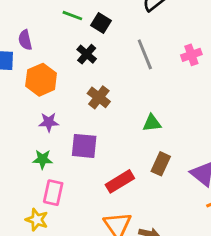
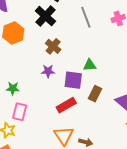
black cross: (87, 54) -> (45, 16), size x1.5
purple star: (49, 122) -> (48, 71), moved
purple square: (84, 146) -> (73, 80), moved

